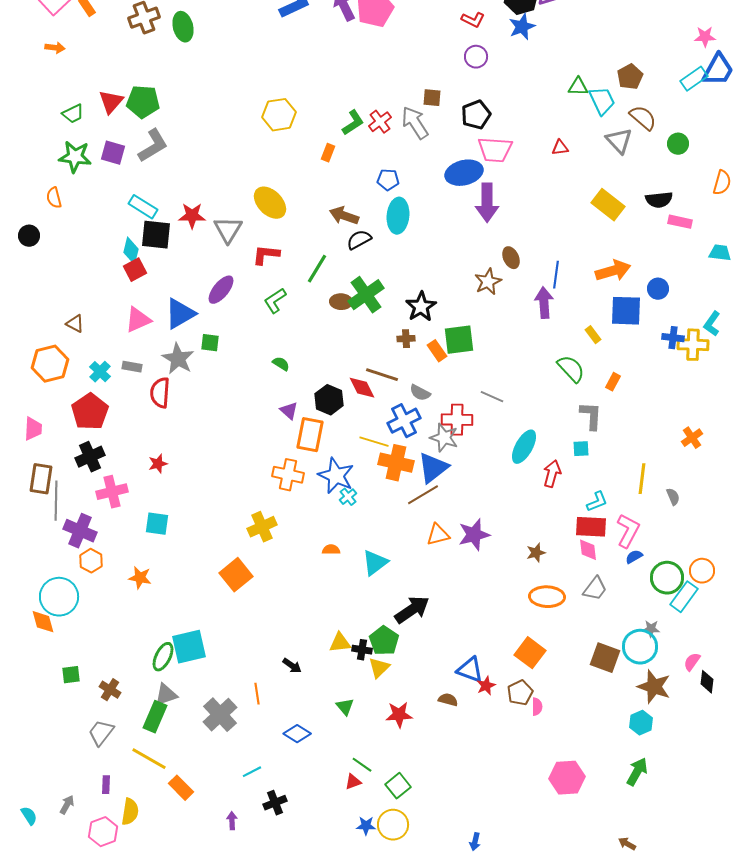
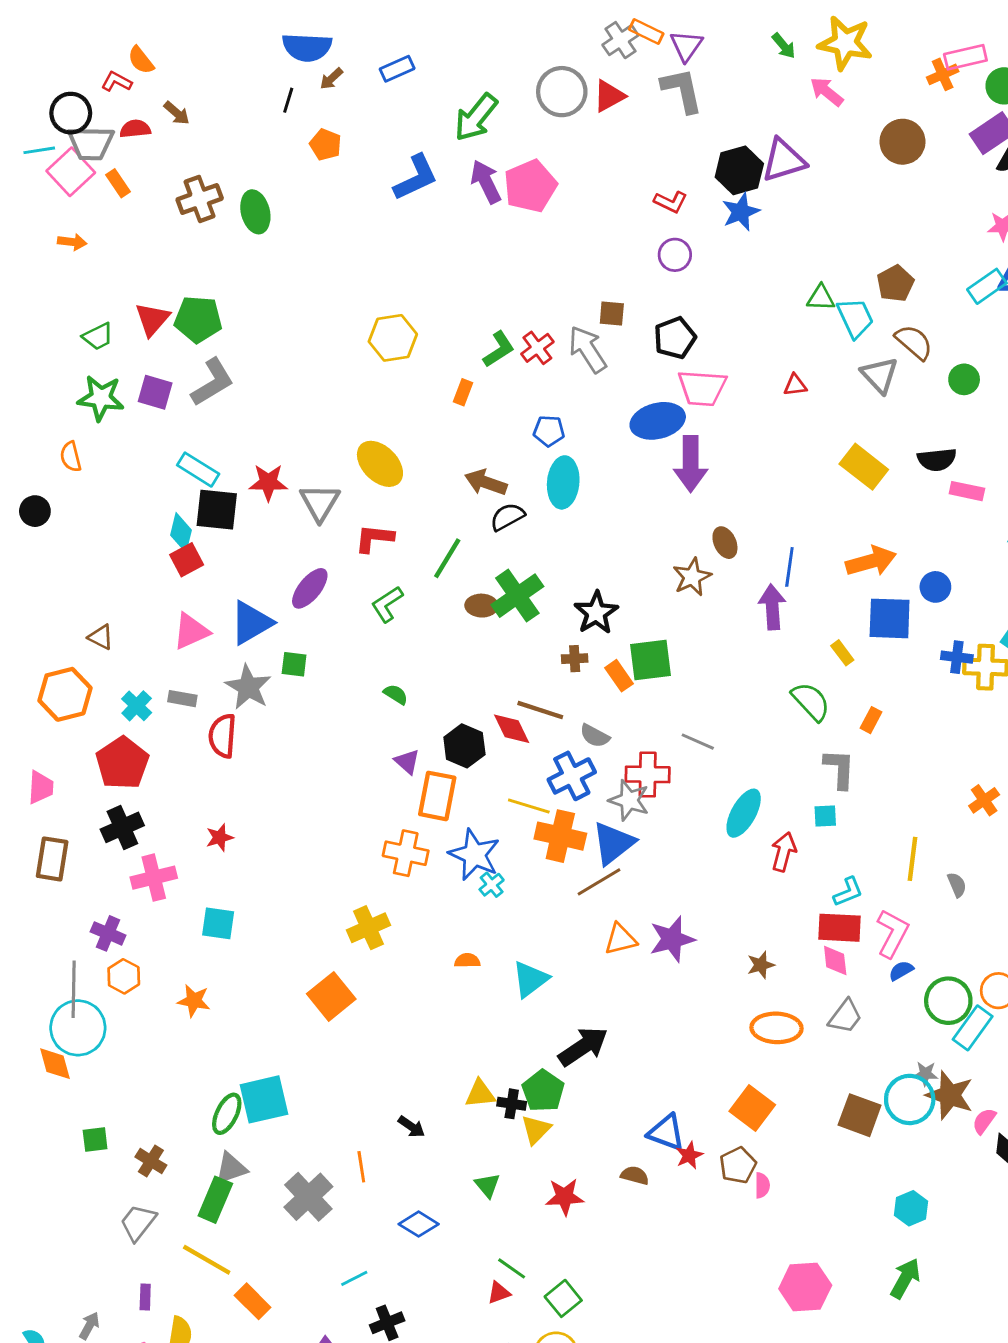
gray line: (56, 501) -> (74, 989), moved
purple cross: (80, 531) -> (108, 933), size x0.7
brown star: (654, 687) -> (950, 1095), moved

